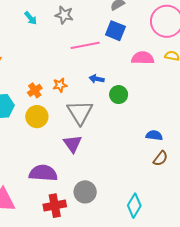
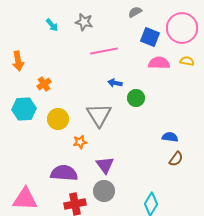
blue square: (115, 31) -> (150, 37), moved
orange star: (60, 85) -> (80, 142), moved
orange cross: (35, 90) -> (44, 84), moved
purple triangle: (73, 144) -> (105, 165), moved

